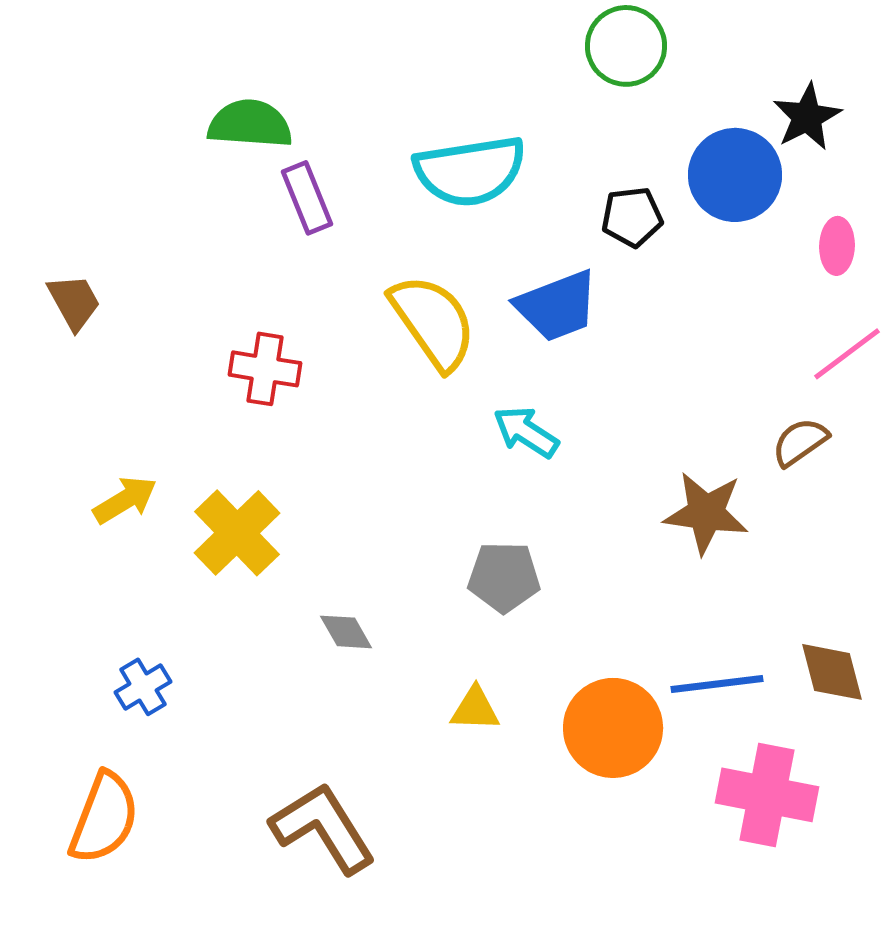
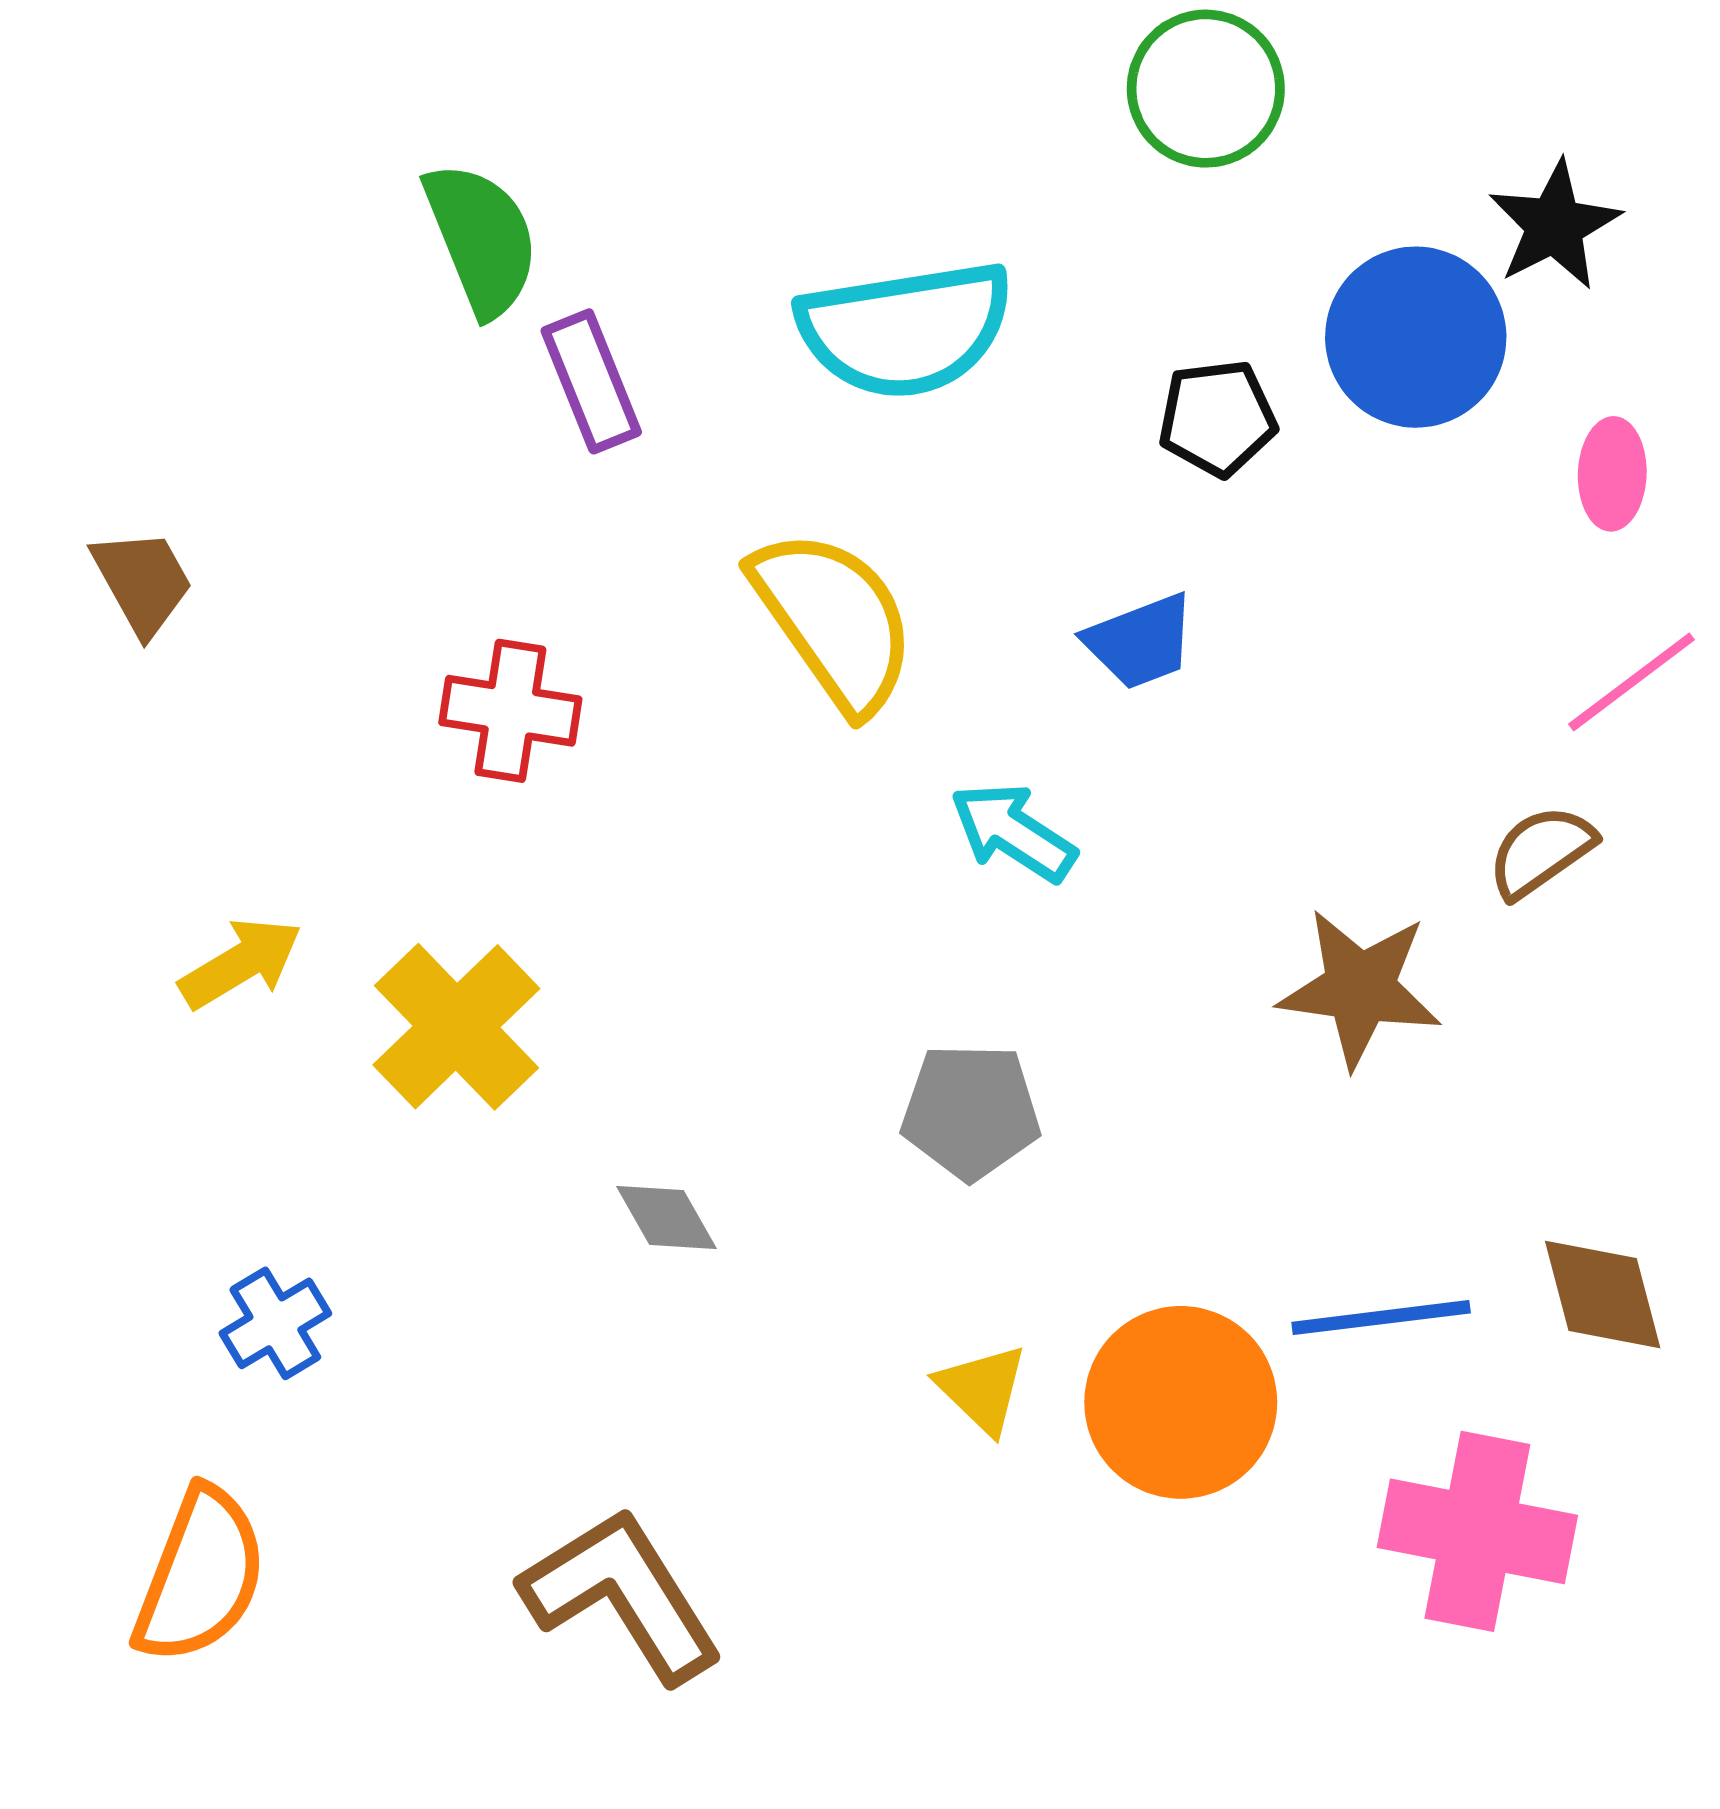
green semicircle: (250, 124) -> (481, 239), turned 64
blue trapezoid: (557, 306) -> (1140, 641), moved, size x0.7
yellow triangle: (475, 709) -> (982, 1389), moved, turned 42

